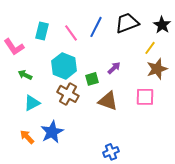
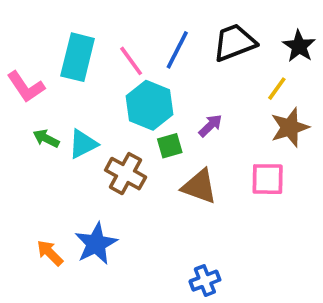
cyan rectangle: (42, 31) -> (78, 57), size x1.4
cyan hexagon: (64, 66) -> (150, 105), moved
cyan triangle: (32, 103) -> (83, 144), moved

